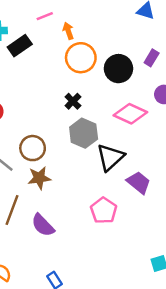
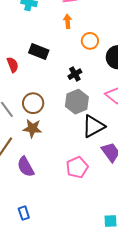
orange arrow: (68, 31) -> (68, 21), moved
black rectangle: (20, 46) -> (39, 51), moved, turned 42
orange circle: (81, 58) -> (90, 41), size x0.7

